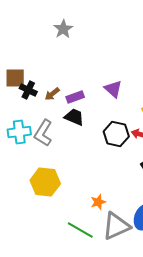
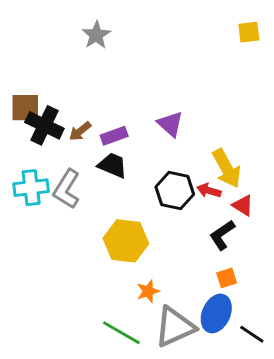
black cross: (28, 90) -> (44, 125), size x1.4
yellow hexagon: (45, 182) -> (126, 241), moved

